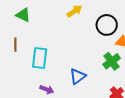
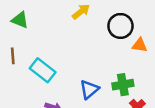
cyan rectangle: (40, 58) -> (43, 70), turned -55
green cross: (112, 61) -> (123, 85), moved, turned 30

